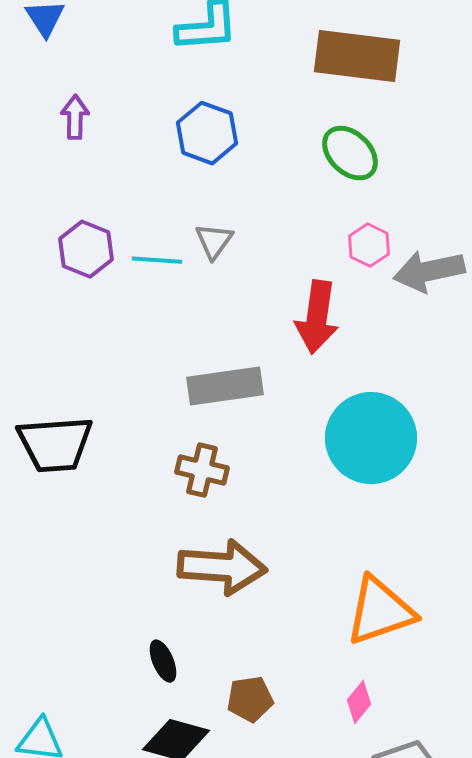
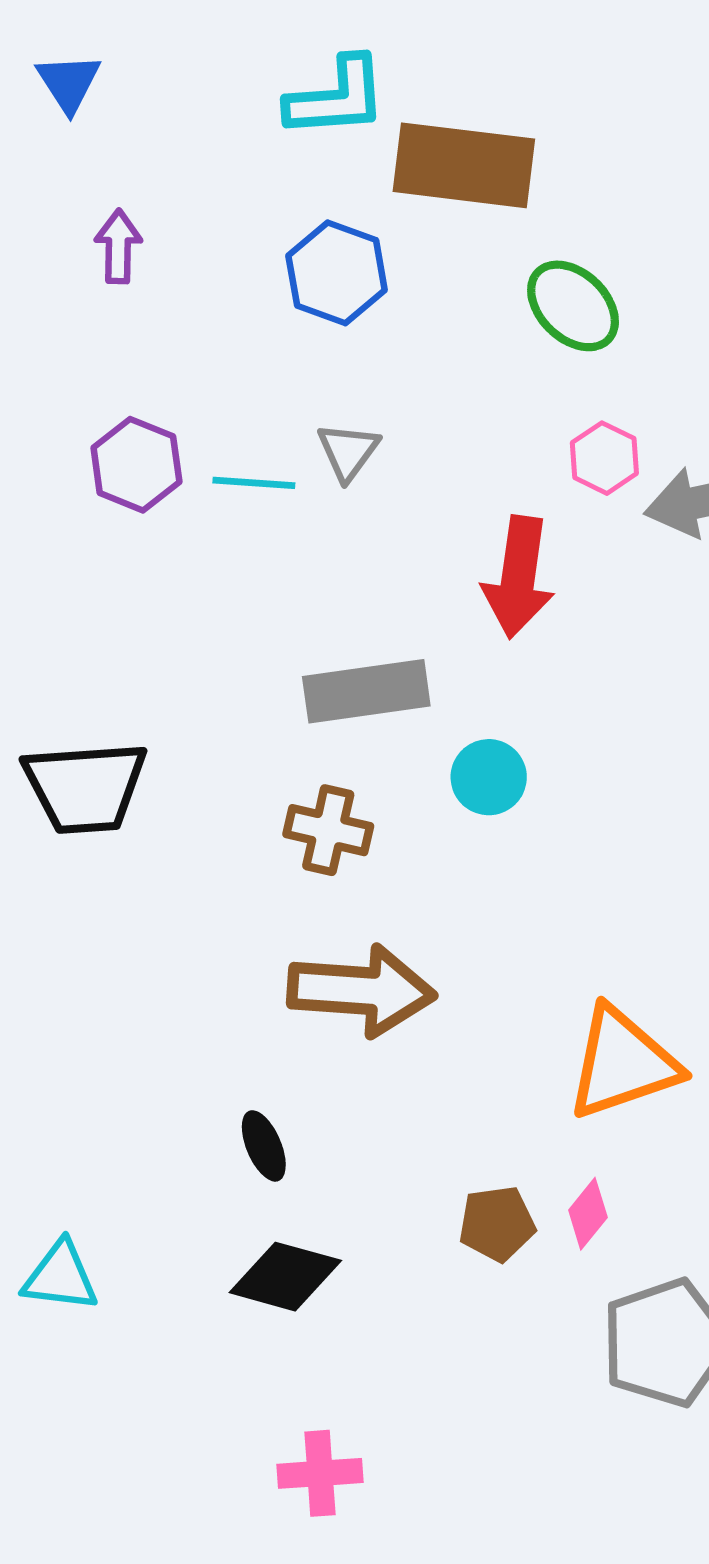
brown rectangle: (357, 56) -> (464, 165), moved
cyan circle: (371, 438) -> (489, 777), moved, size x0.5
brown pentagon: (250, 699) -> (497, 1224), moved

